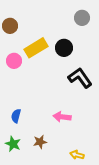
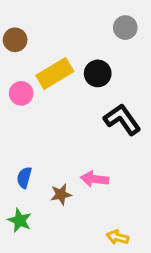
brown star: (40, 142) -> (61, 194), moved

